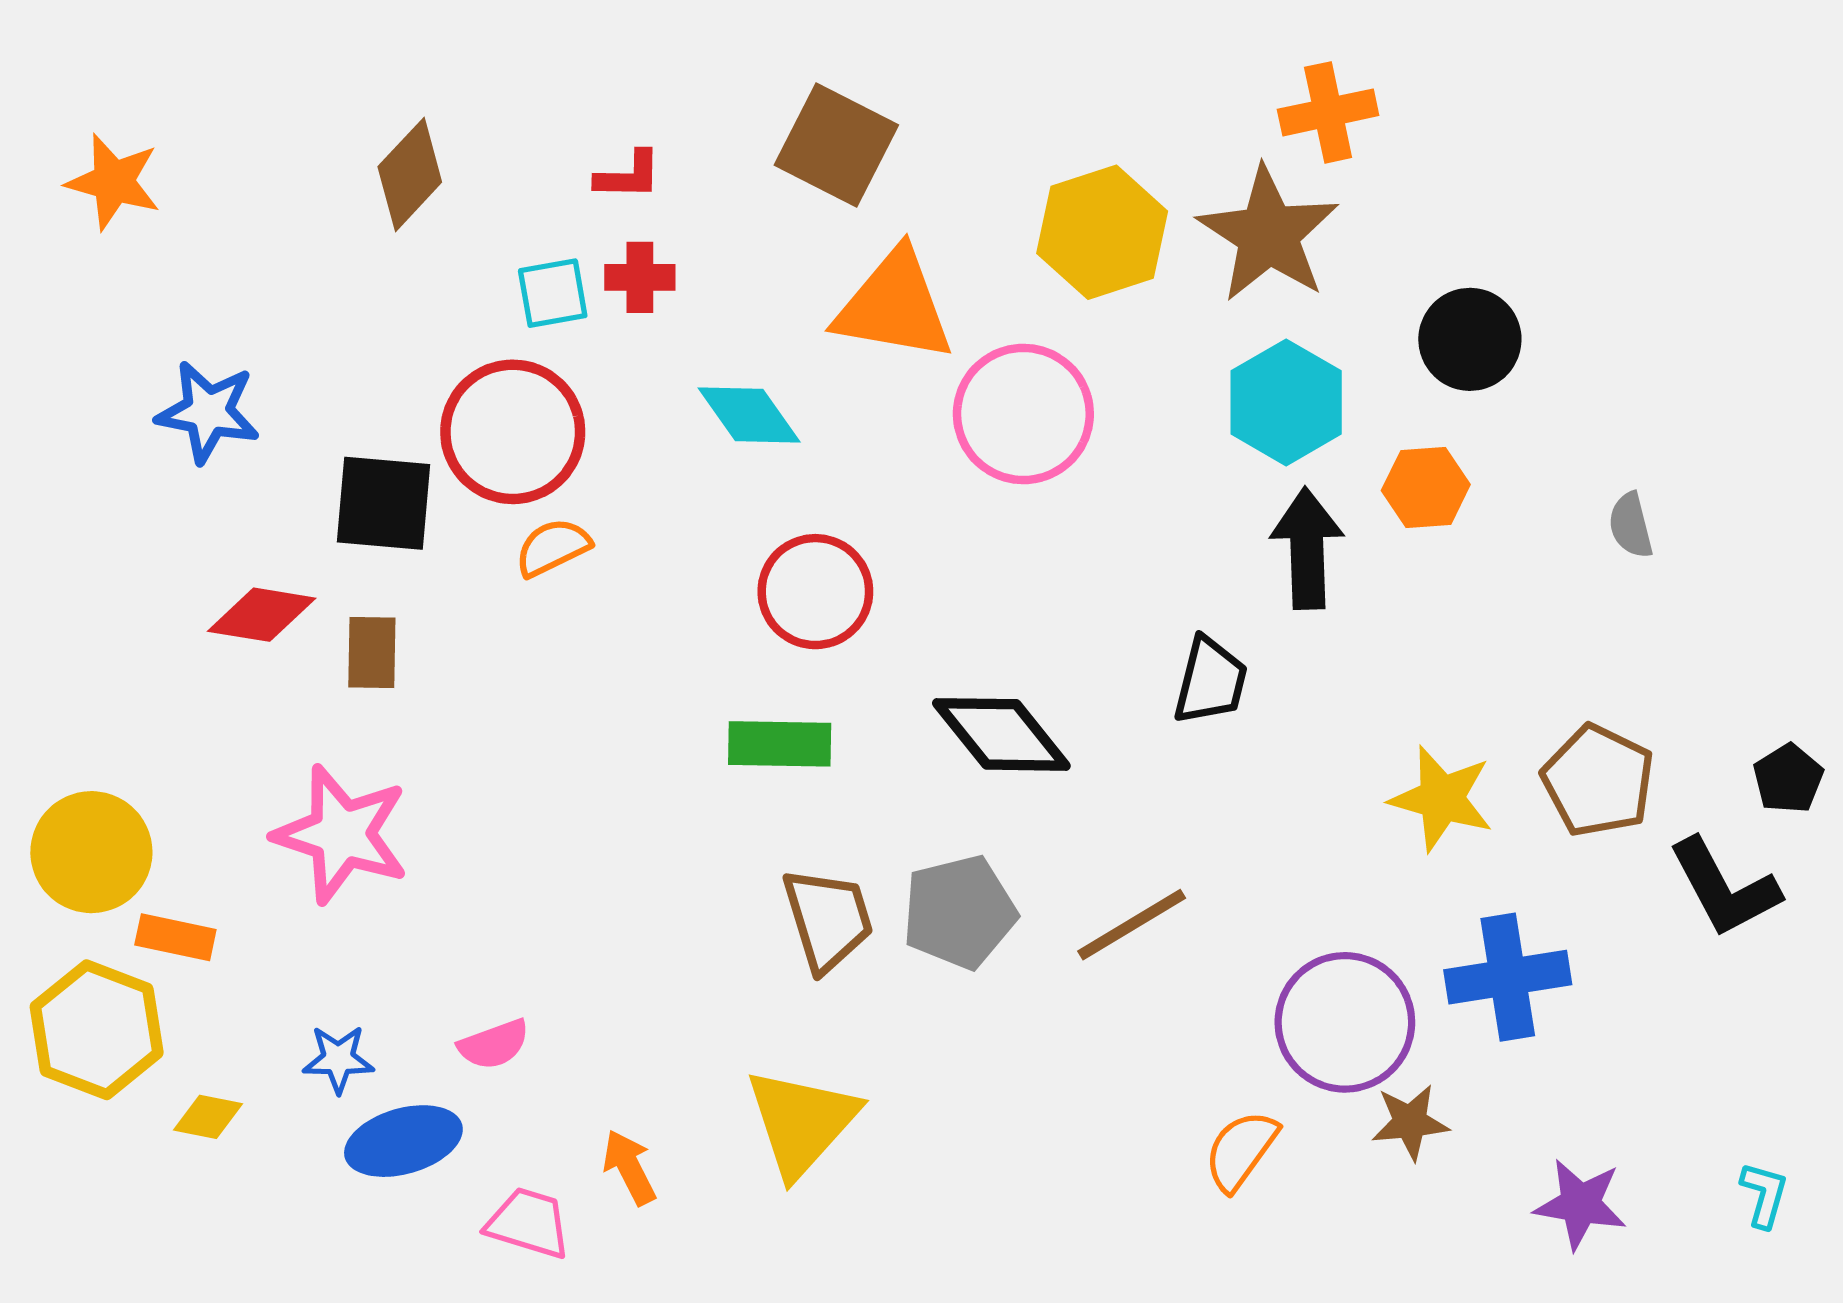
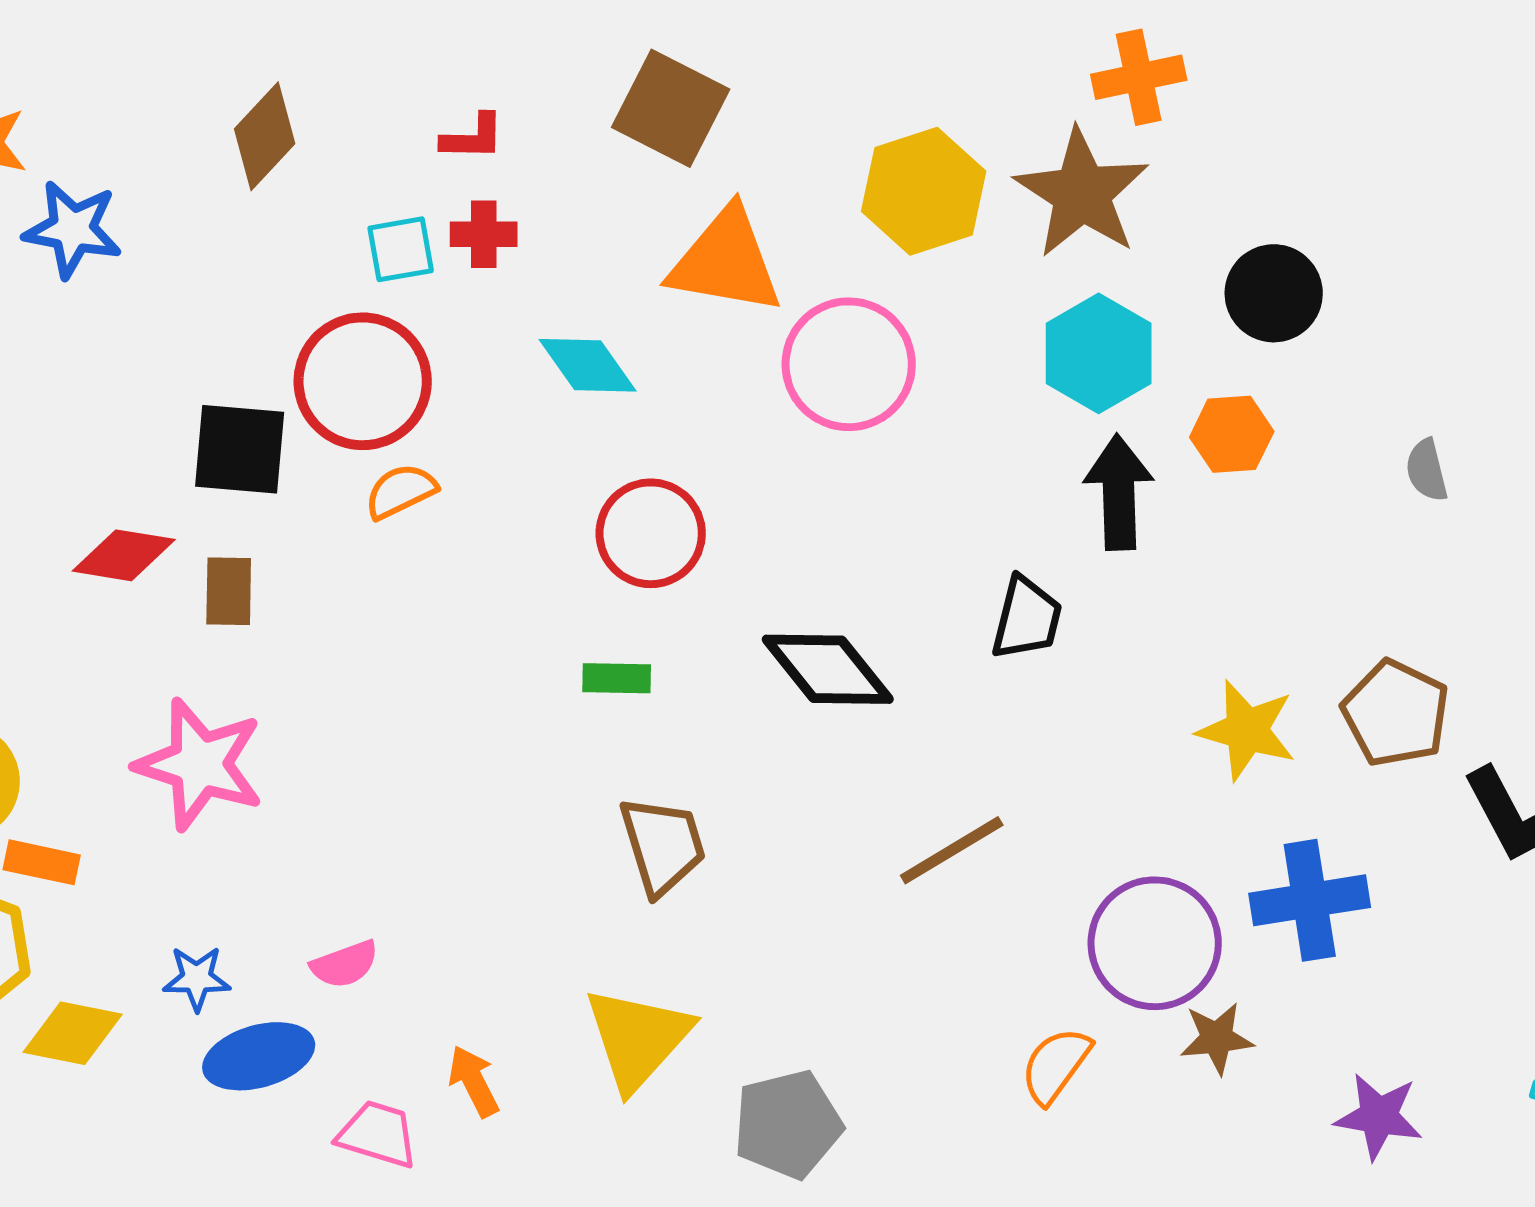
blue star: (208, 412) -> (73, 229), moved
green rectangle: (780, 744) -> (617, 678), size x0.7
gray pentagon: (959, 912) -> (788, 1124), moved
yellow diamond: (208, 1117) -> (73, 1033), size x1.5

